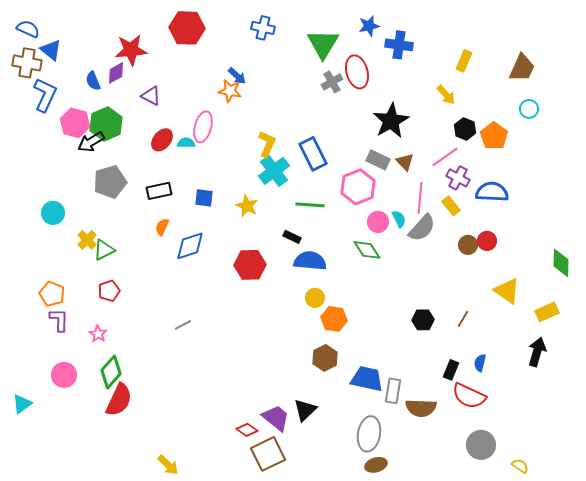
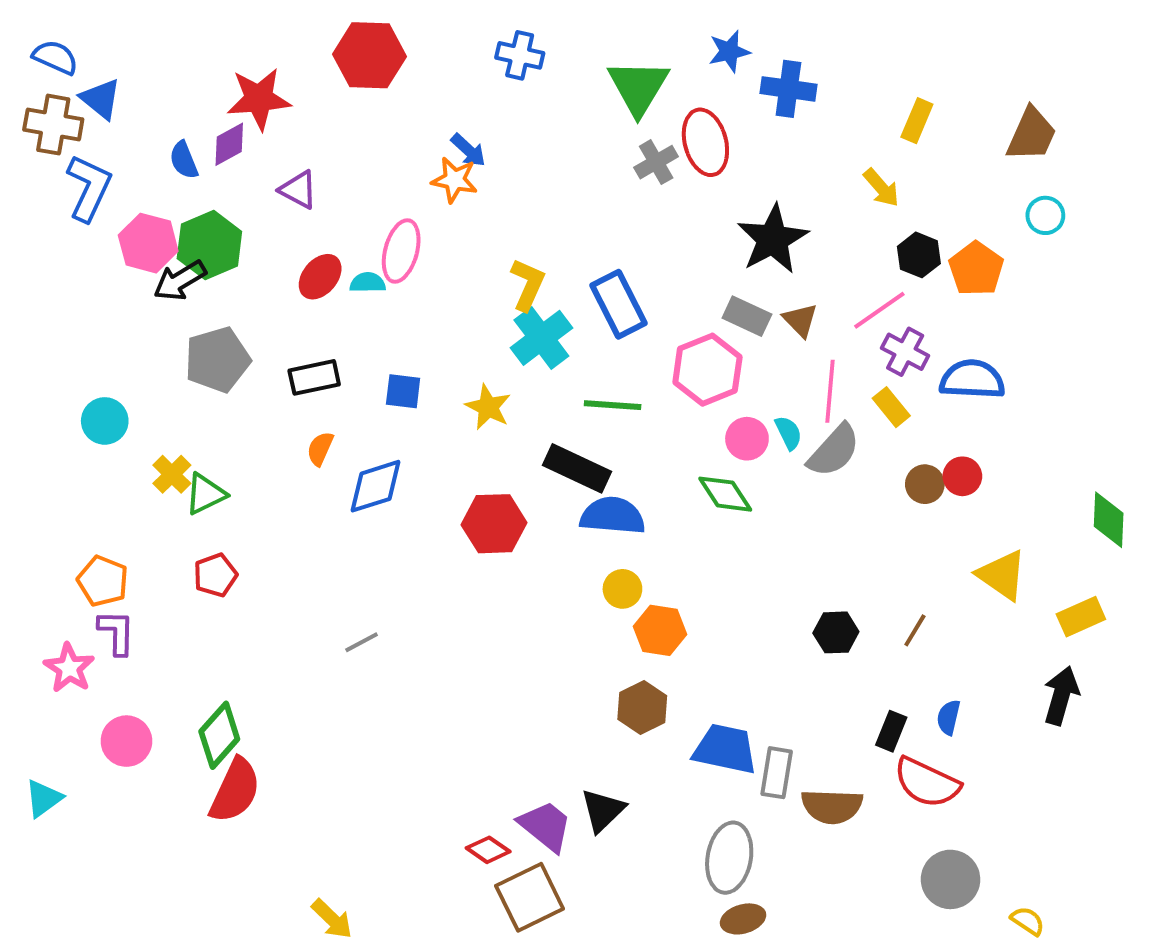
black rectangle: (292, 237) -> (577, 468), size x1.8
pink star: (98, 334) -> (69, 668), moved, size x1.4

